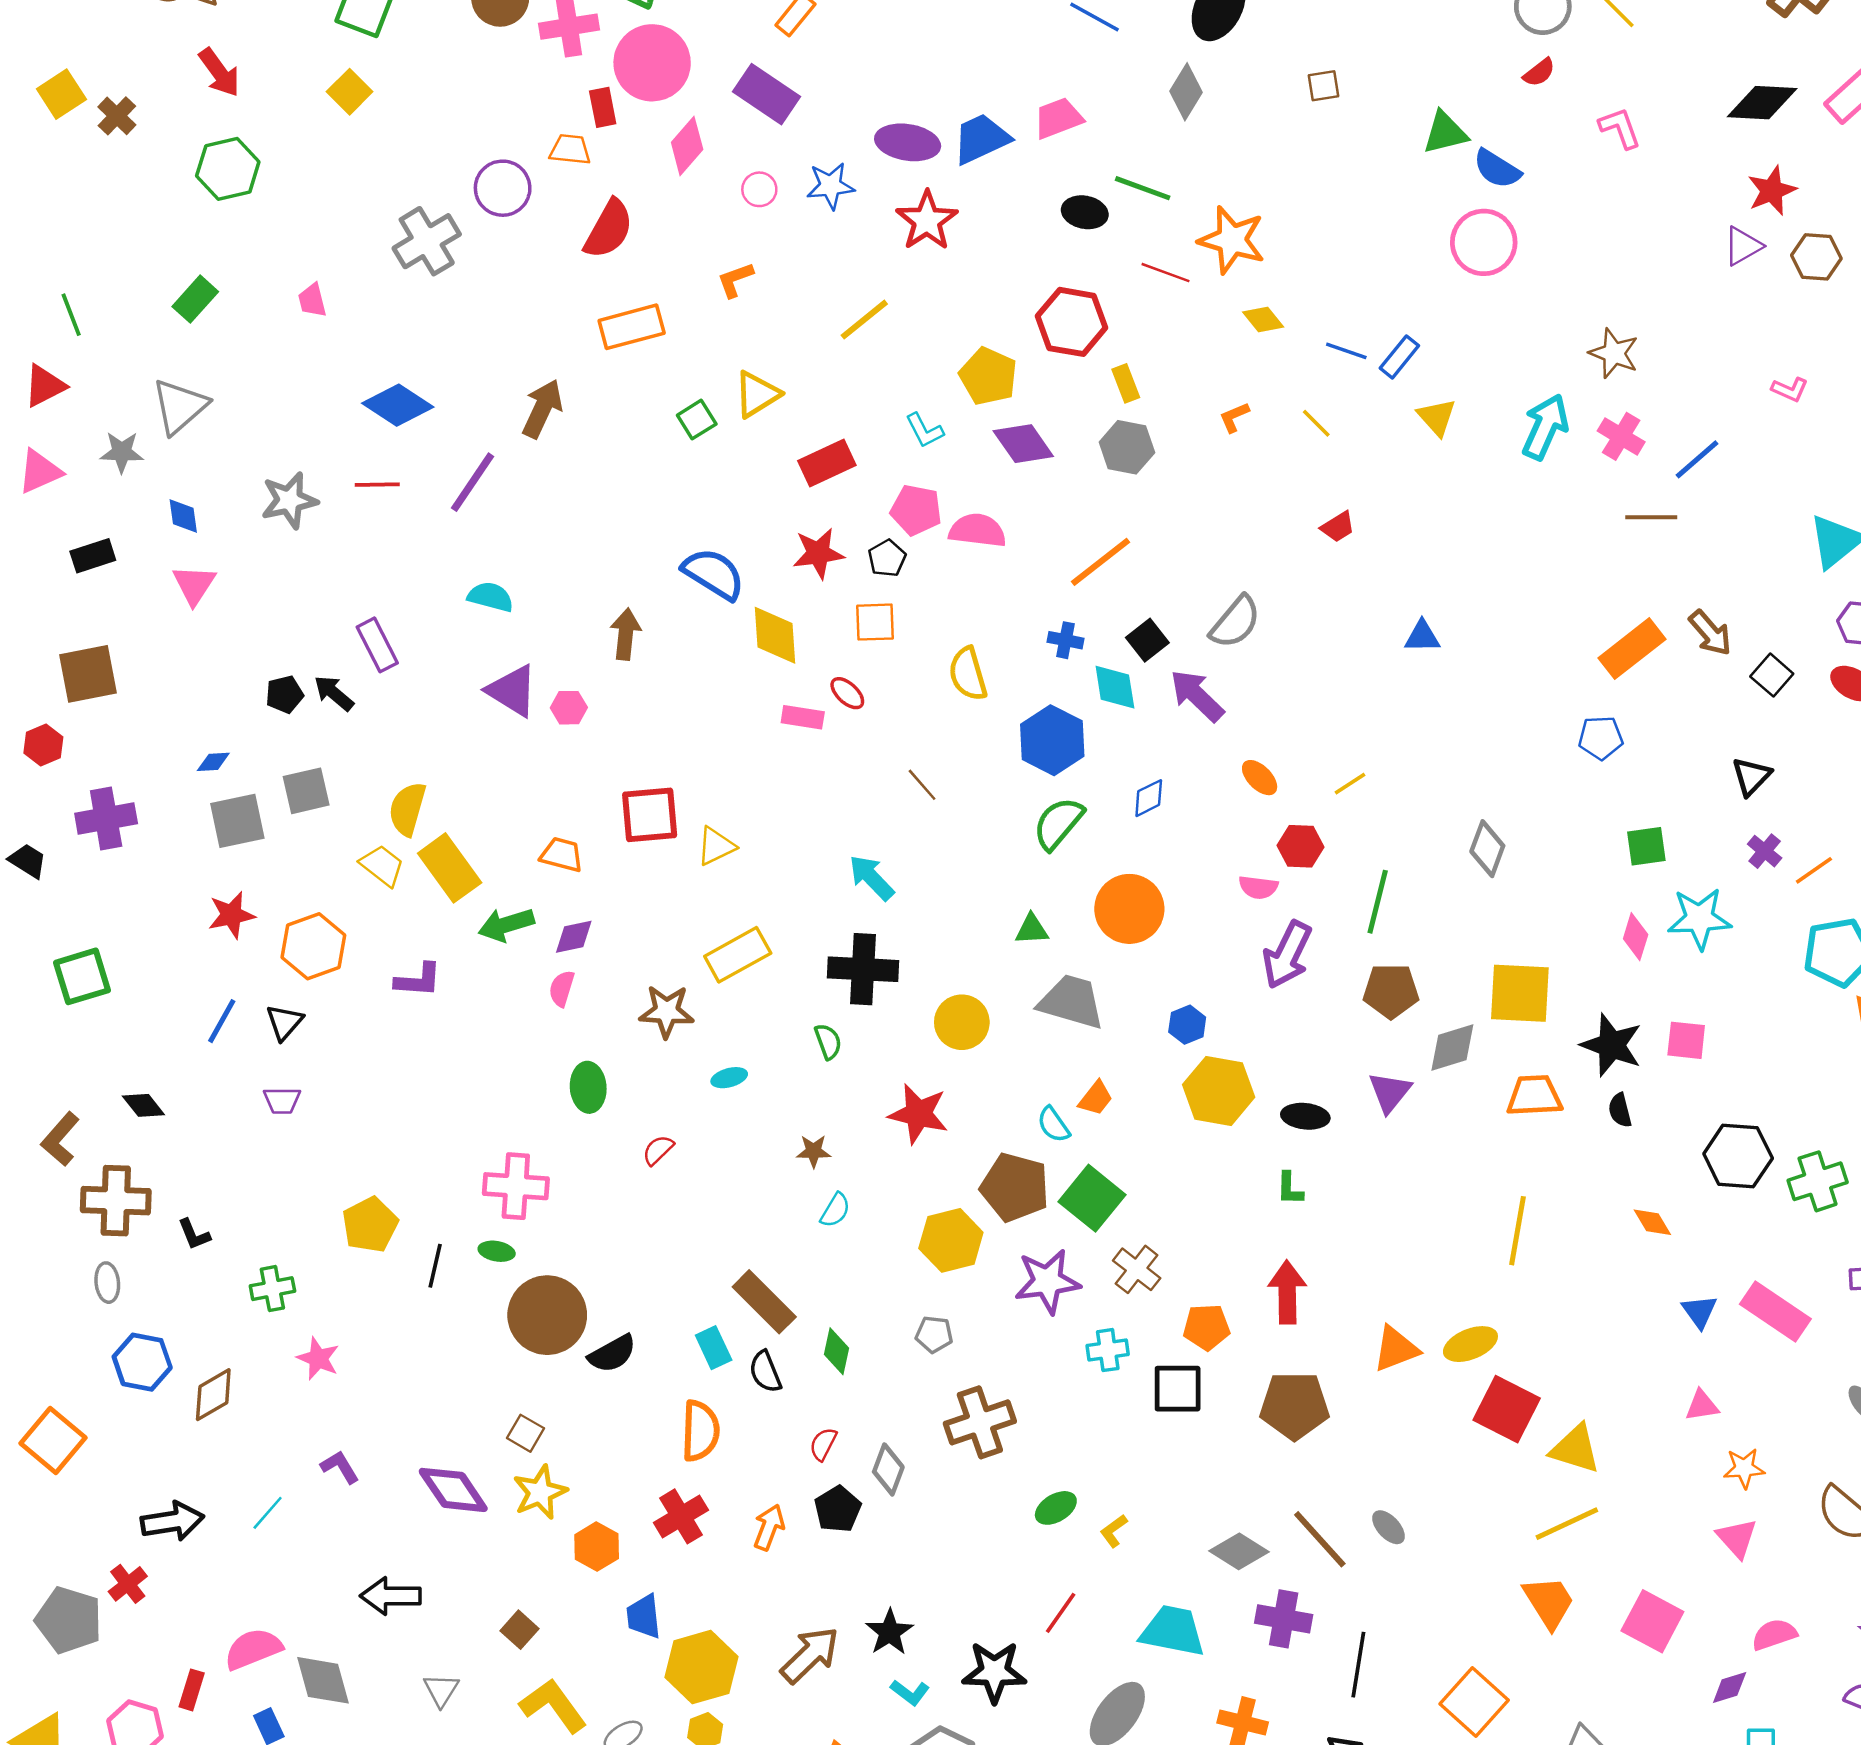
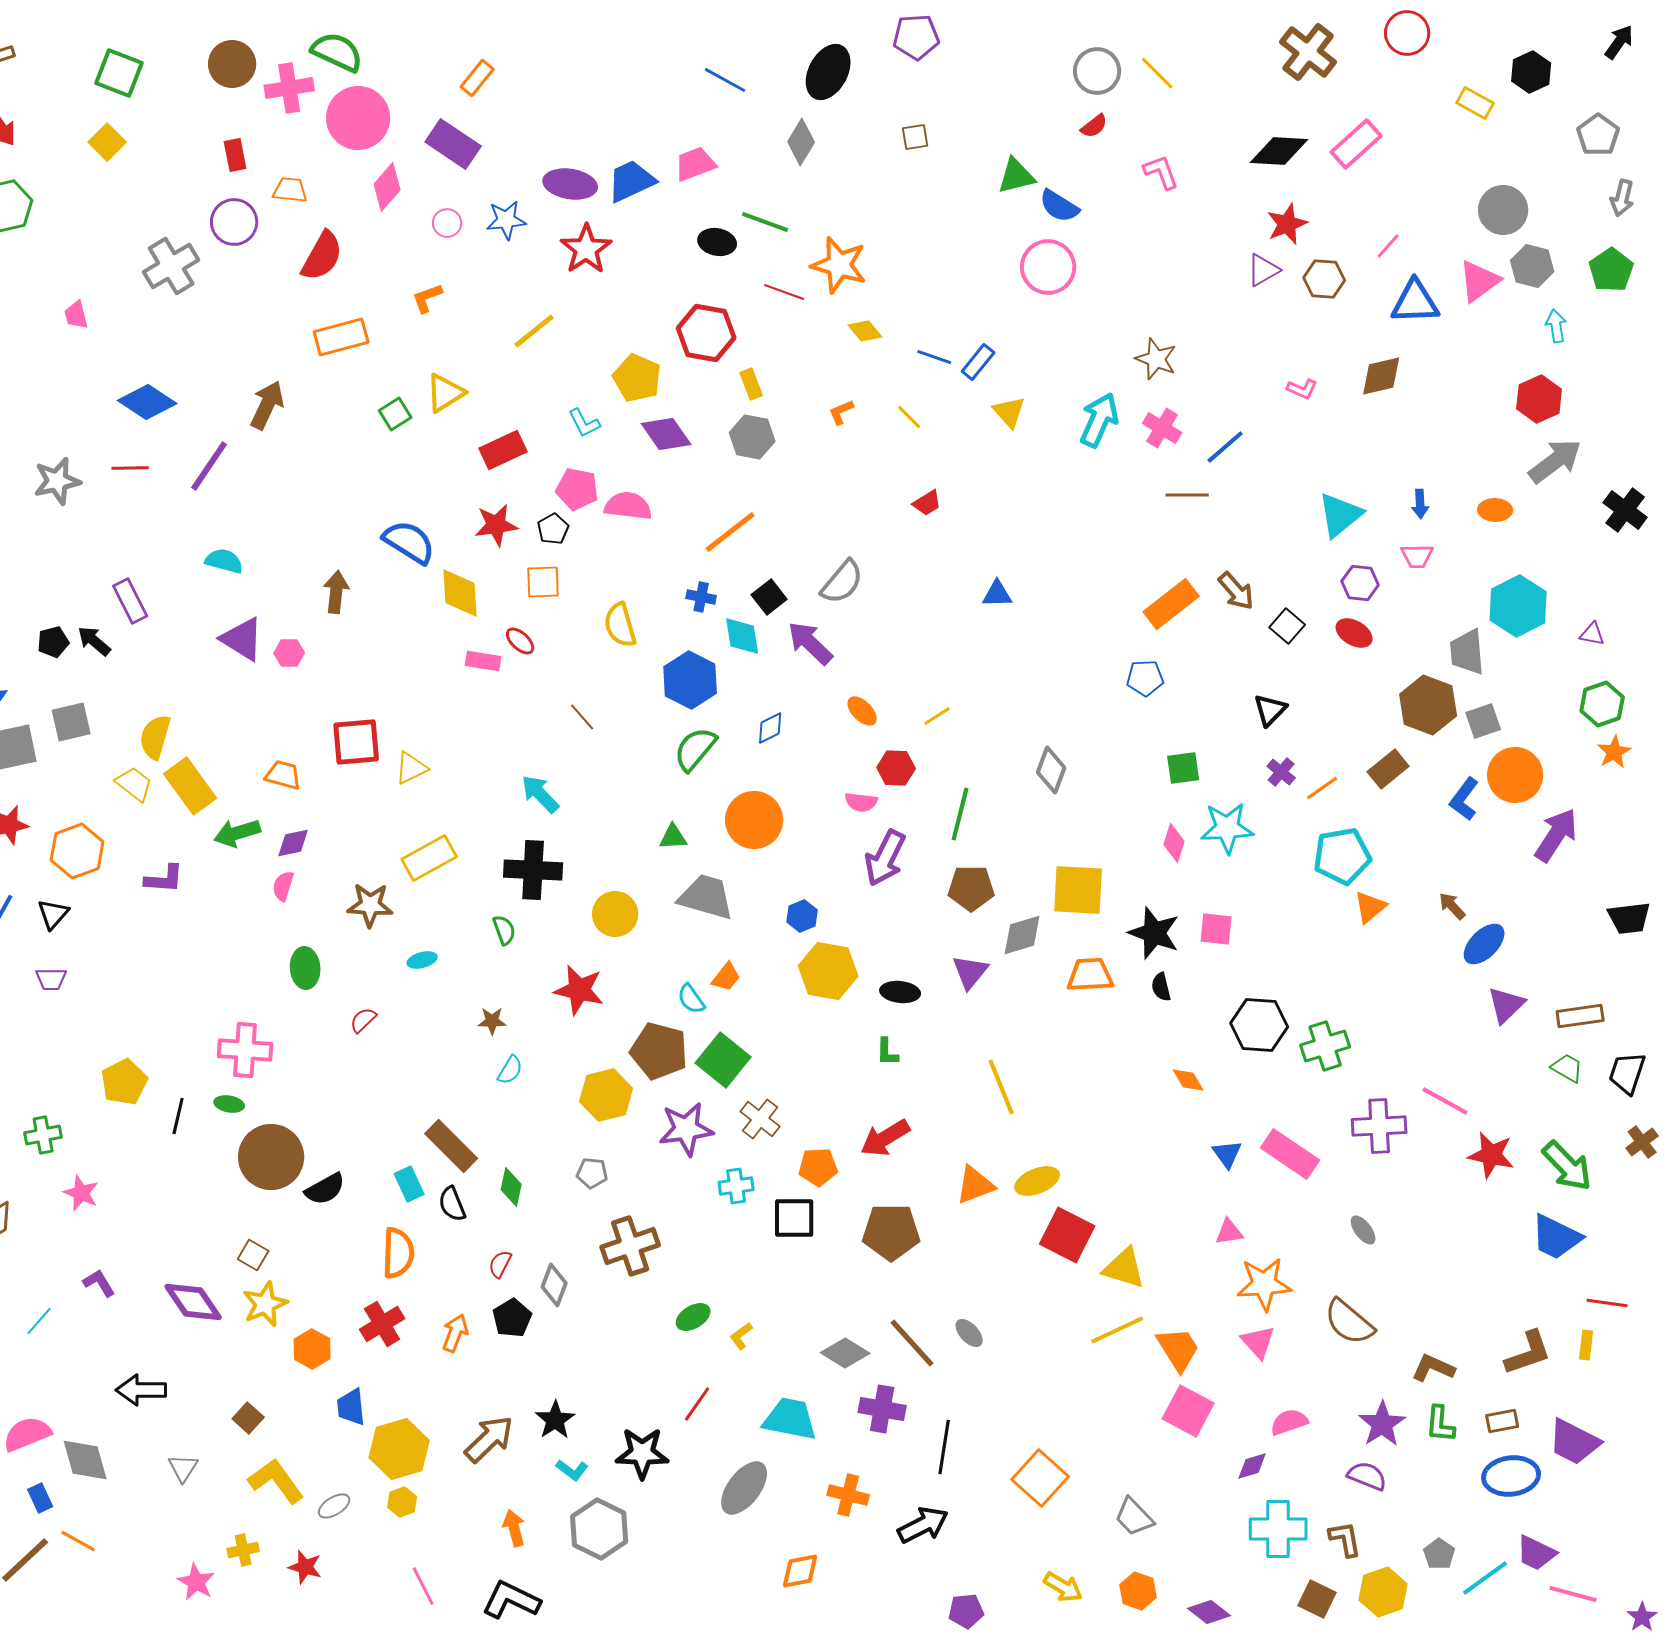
red rectangle: (603, 107) -> (235, 155), moved
yellow line: (1517, 1231) -> (1001, 1087), moved, turned -32
red arrow: (1287, 1292) -> (885, 1138), turned -120
orange star: (1744, 1468) -> (1264, 1284), size x1.6
orange trapezoid: (1549, 1602) -> (1178, 1349), moved

